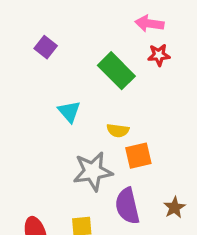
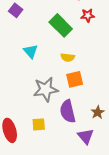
yellow semicircle: (118, 130) -> (68, 57), moved

